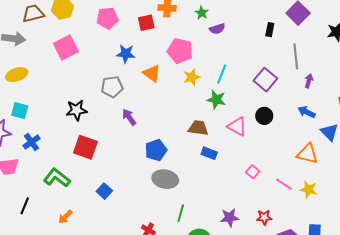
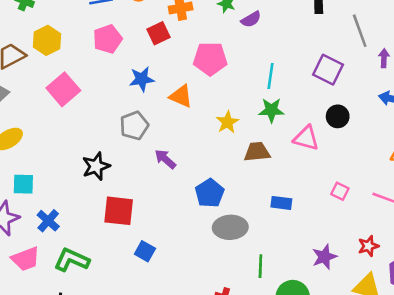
yellow star: (192, 77) -> (227, 122), moved
blue rectangle: (209, 153) -> (281, 203), moved
green L-shape: (57, 178) -> (72, 260), moved
blue square: (104, 191) -> (145, 251), moved

